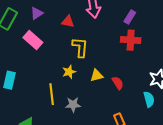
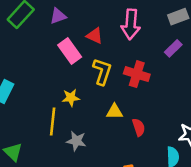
pink rectangle: (33, 40) -> (70, 51), moved
red cross: (131, 40) -> (137, 74), moved
yellow star: (69, 72) -> (71, 98), moved

